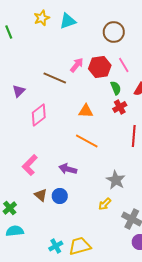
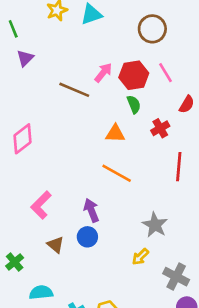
green semicircle: (116, 88) -> (134, 104), moved
purple triangle: (19, 91) -> (25, 58), moved
pink diamond: (39, 115) -> (23, 139), moved
purple arrow: (68, 169) -> (91, 210), turned 54
blue circle: (60, 196) -> (87, 237), moved
cyan semicircle: (15, 231) -> (41, 292), moved

